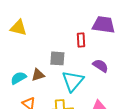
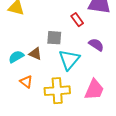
red rectangle: (81, 40) -> (77, 20), turned -32
brown triangle: (38, 75) -> (35, 54), turned 40

